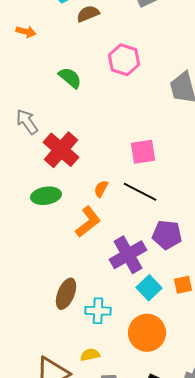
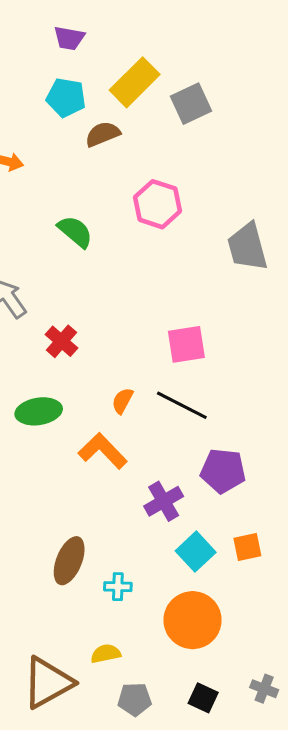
red cross: (61, 150) -> (61, 341), size x0.6
orange L-shape: (88, 222) -> (103, 451), turned -96
purple cross: (128, 255) -> (164, 501), size x0.7
cyan cross: (98, 311) -> (118, 587), size x0.7

